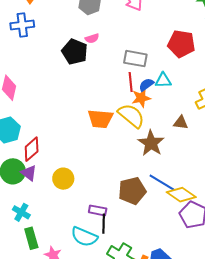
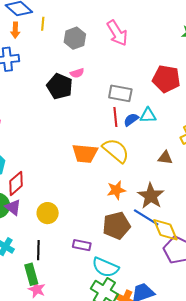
orange star: (141, 98) -> (116, 190), moved
brown star: (151, 143) -> (151, 196), moved
yellow diamond: (181, 195) -> (165, 230), turned 32
black line: (104, 224) -> (38, 250), moved
cyan semicircle: (84, 237) -> (105, 267), moved
green rectangle: (31, 238) -> (31, 274), moved

